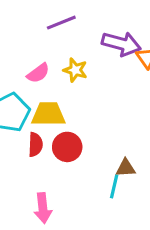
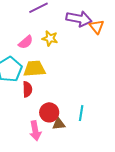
red circle: (67, 147) -> (49, 112), moved
brown triangle: (126, 168) -> (59, 124), moved

